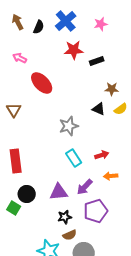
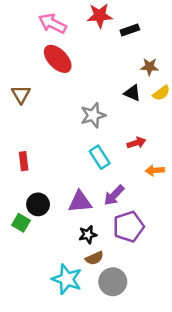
pink arrow: (20, 58) -> (52, 23), moved, size x1.5
red arrow: (102, 155) -> (136, 143), moved
red rectangle: (16, 161) -> (24, 161), size x0.6
orange arrow: (111, 176) -> (155, 170), moved

